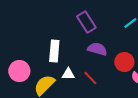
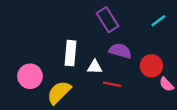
white triangle: (68, 74) -> (95, 67), moved
red line: (90, 78) -> (112, 84), turned -35

